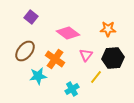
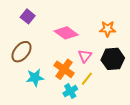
orange cross: (55, 59) -> (64, 69), moved
yellow line: (96, 77) -> (87, 79), moved

